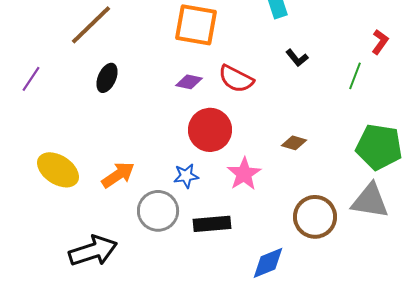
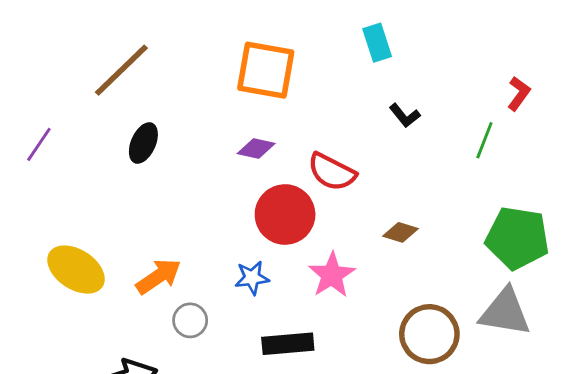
red semicircle: (236, 79) -> (332, 172), moved
gray circle: (158, 211) -> (190, 320), moved, size x0.6

